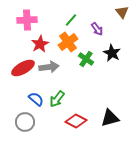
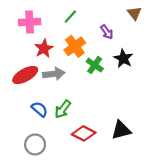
green line: (71, 20) -> (70, 17), moved
gray circle: (25, 122) -> (35, 144), moved

